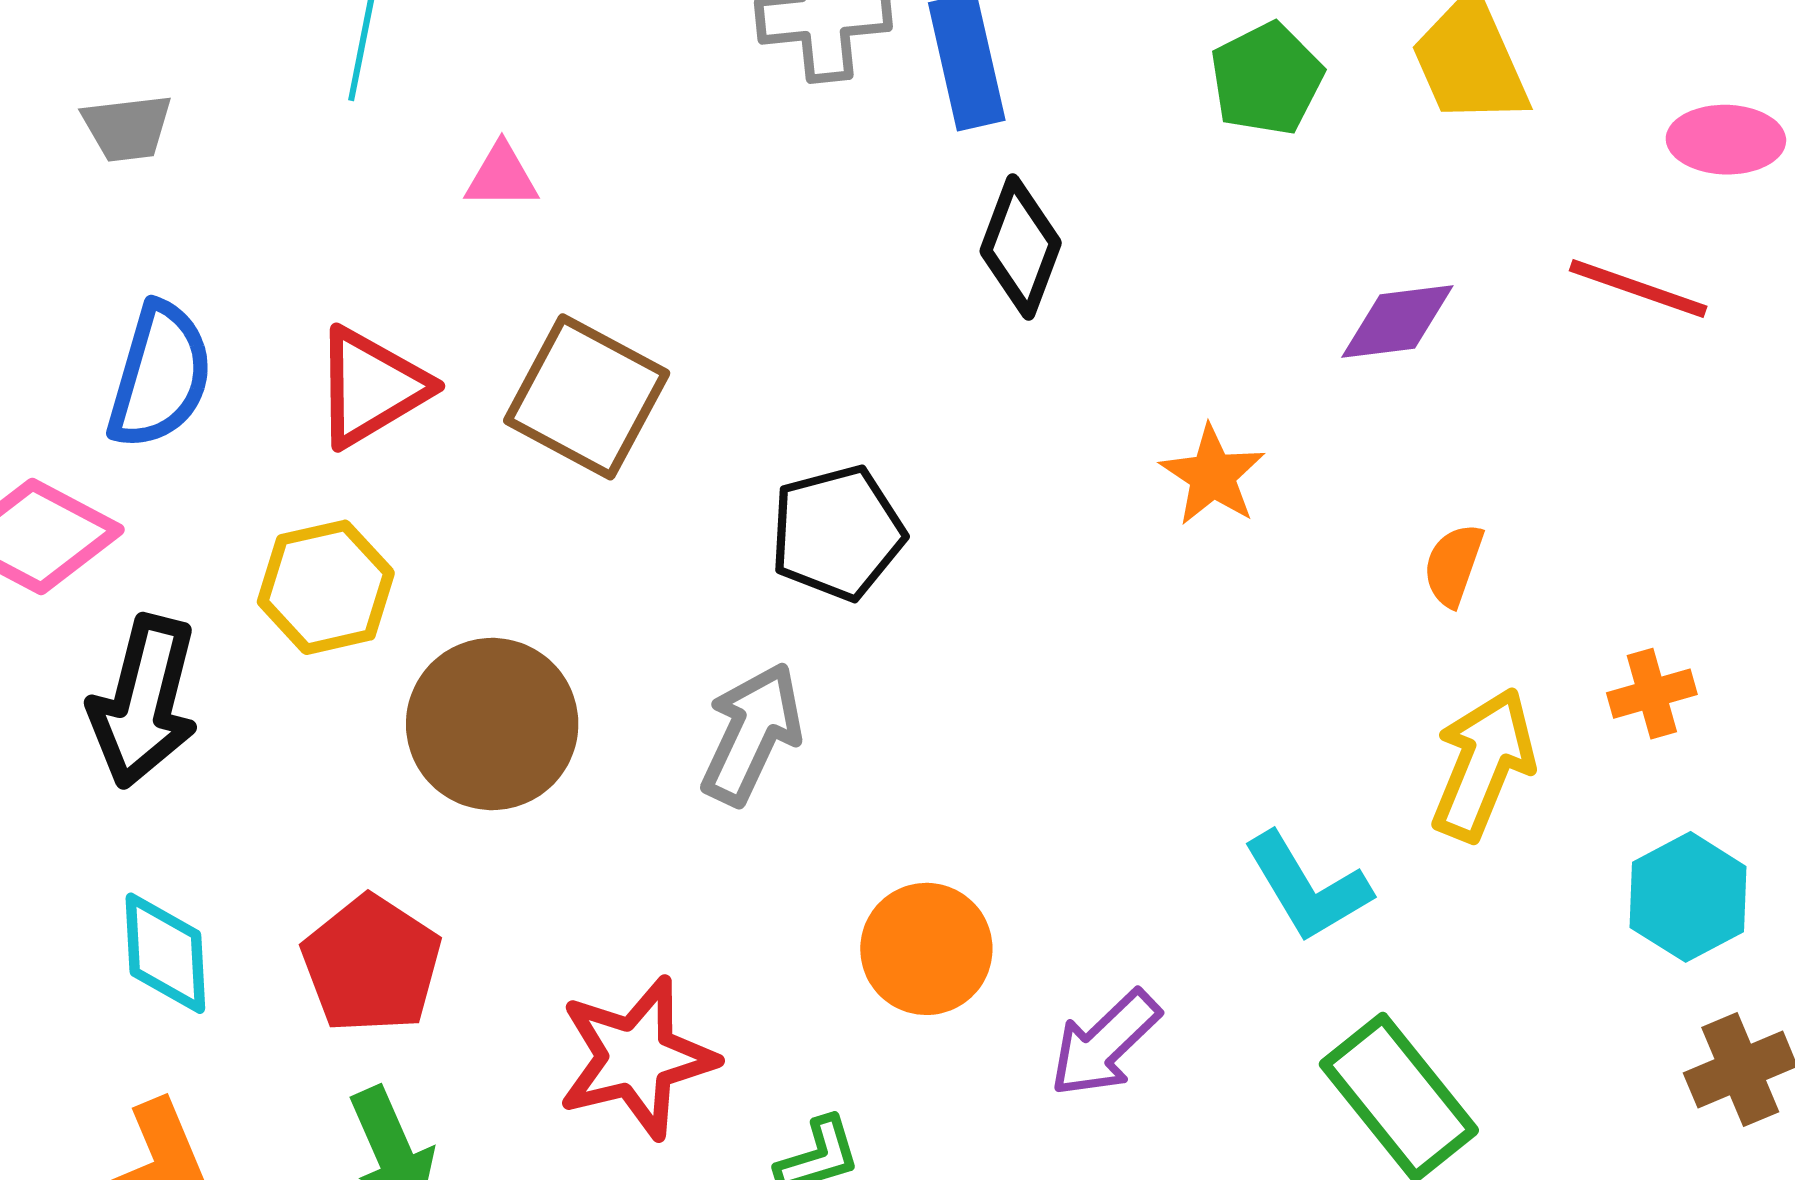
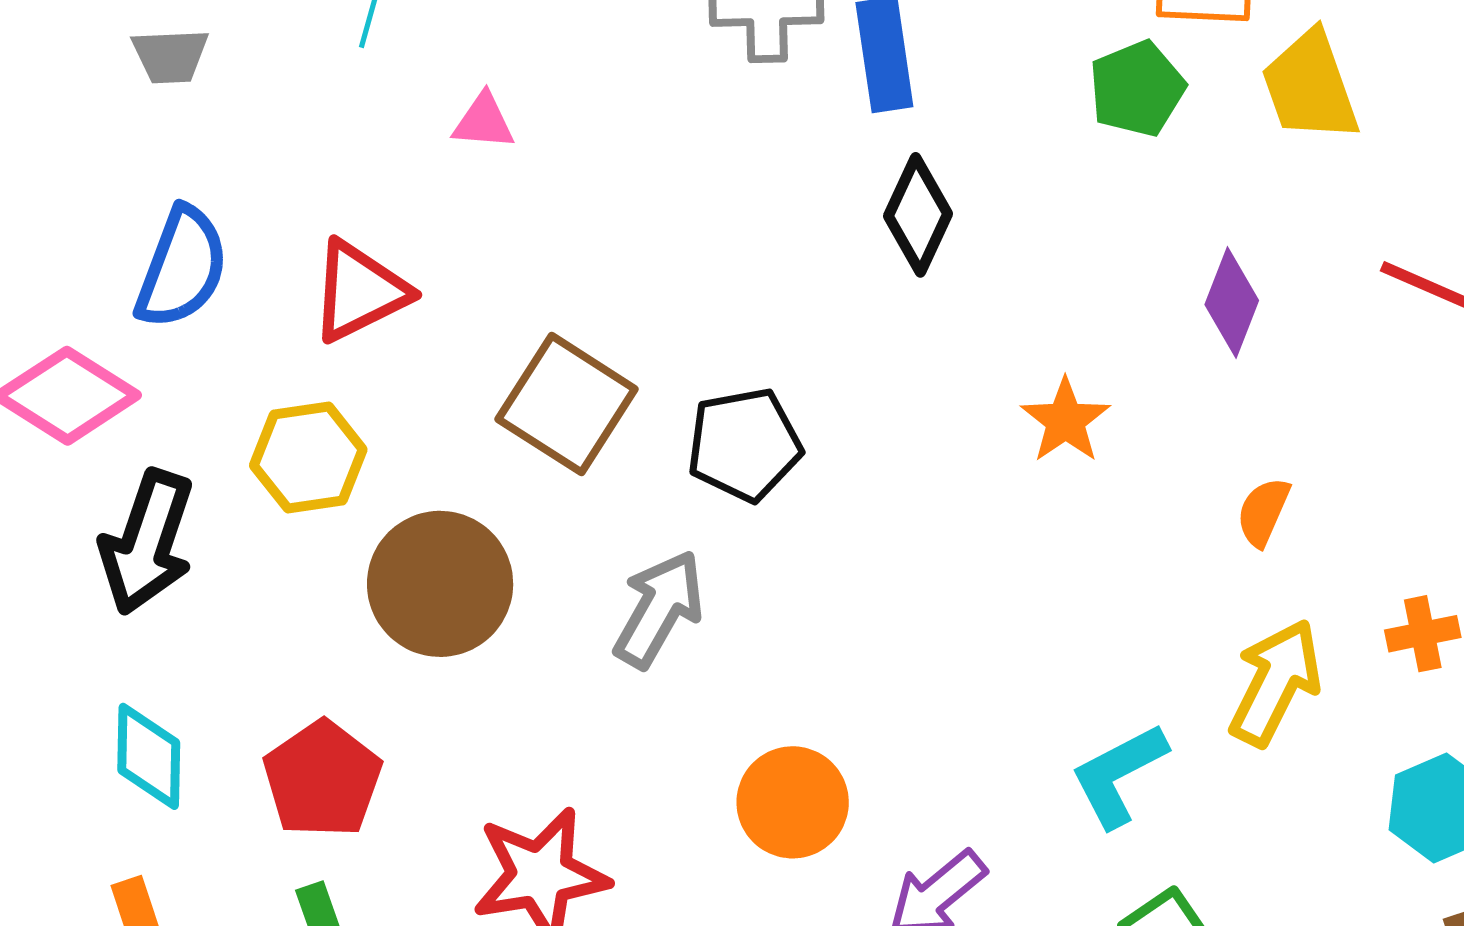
purple diamond: (1397, 322) -> (1232, 302), turned -66
brown square: (587, 397) -> (567, 404), moved
cyan L-shape: (1307, 887) -> (1119, 775), turned 89

